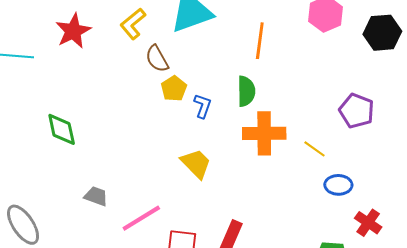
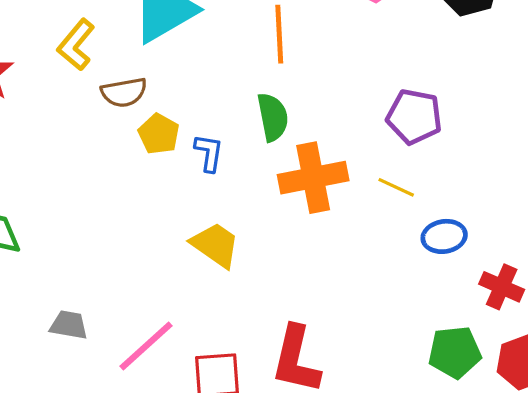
brown semicircle: (157, 59) -> (124, 92), turned -60
purple pentagon: (357, 111) -> (414, 117), moved

